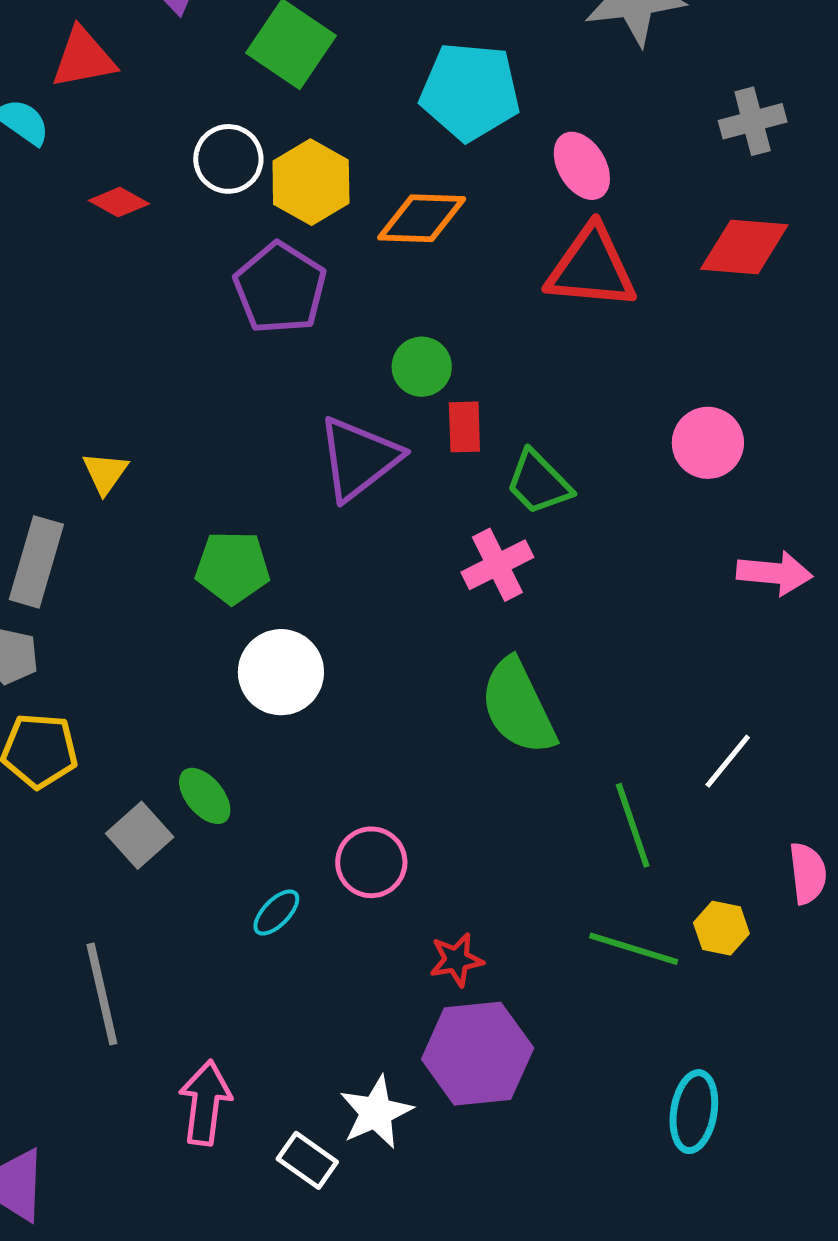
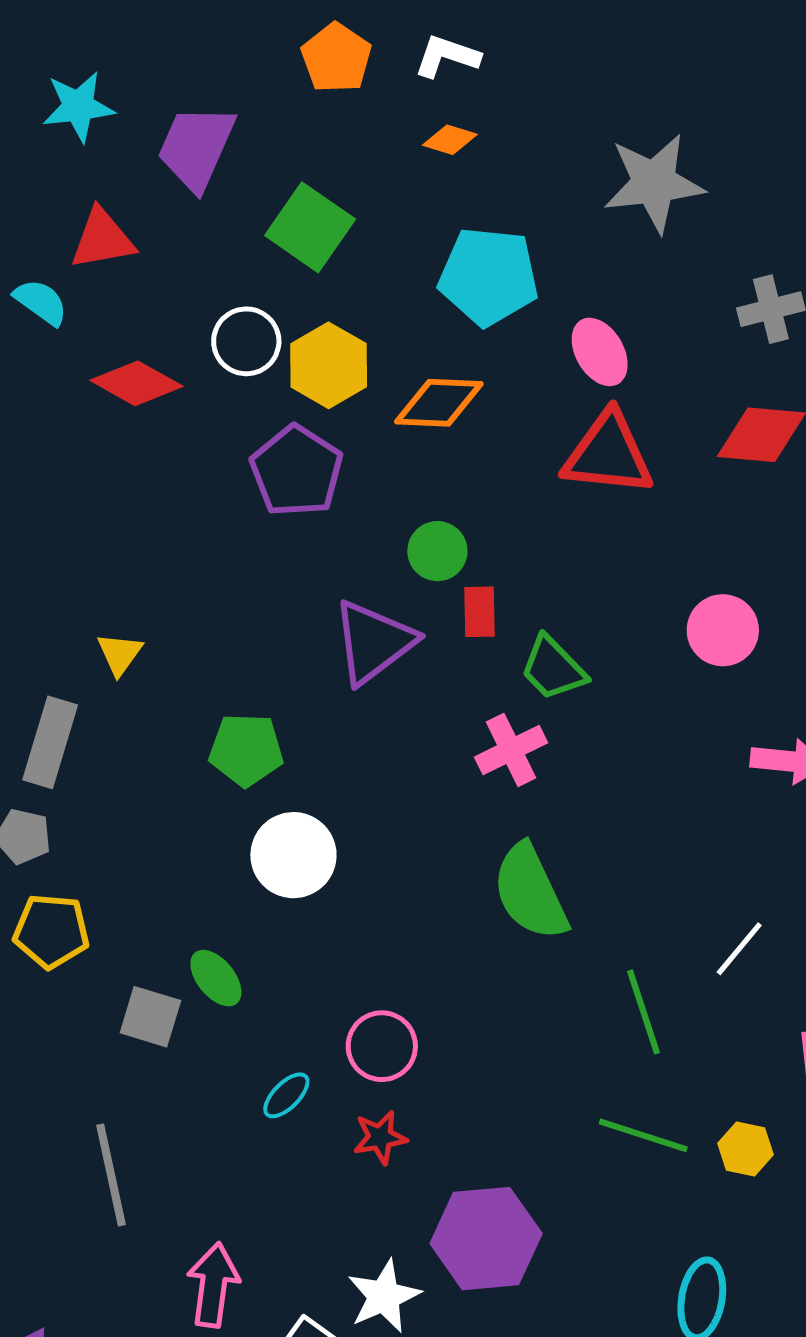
red diamond: (119, 202) -> (136, 383), size x1.5
gray square: (140, 835) -> (150, 1017), turned -32
yellow hexagon: (721, 928) -> (745, 1149), moved
red star: (456, 960) -> (380, 1137), moved

